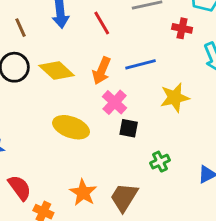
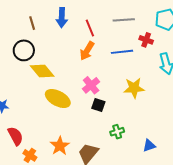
blue line: (141, 64) -> (122, 52), moved
yellow diamond: (57, 70) -> (42, 71), moved
orange arrow: (102, 71) -> (87, 51), moved

